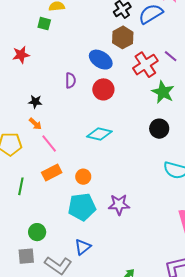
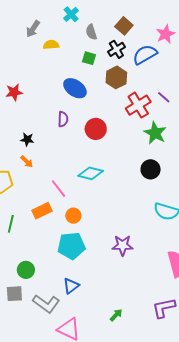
green square: (44, 24) -> (89, 58), moved
blue ellipse: (101, 60) -> (75, 88), moved
pink line: (49, 144) -> (59, 189), moved
purple star: (119, 205) -> (122, 245), moved

